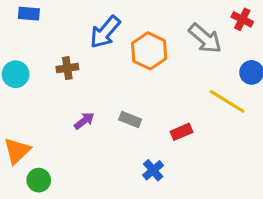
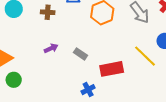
red rectangle: (182, 132) -> (112, 69), size x1.6

